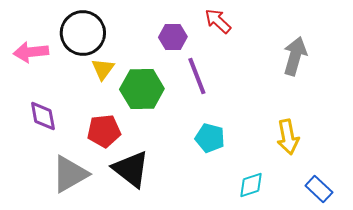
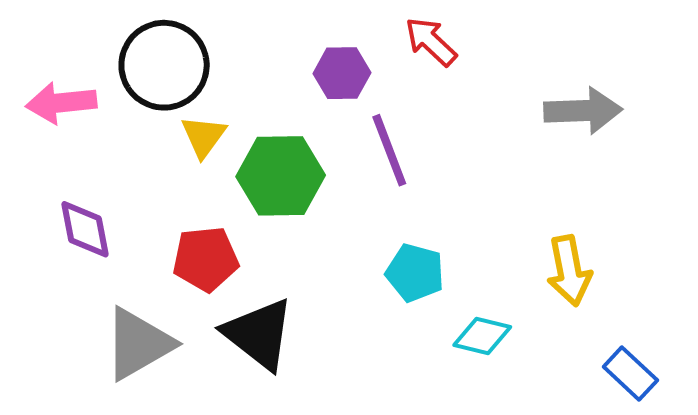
gray arrow: (295, 56) -> (583, 111), turned 72
cyan diamond: (251, 185) -> (482, 336), moved, turned 32

